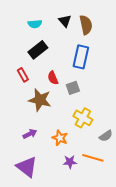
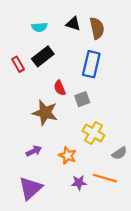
black triangle: (65, 21) -> (73, 24), turned -32
red rectangle: (23, 75) -> (18, 64), moved
purple triangle: (27, 167) -> (30, 188), turned 40

